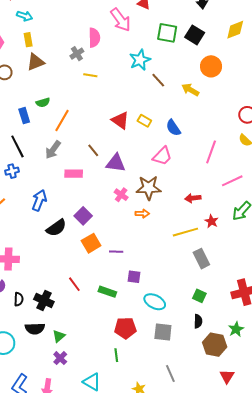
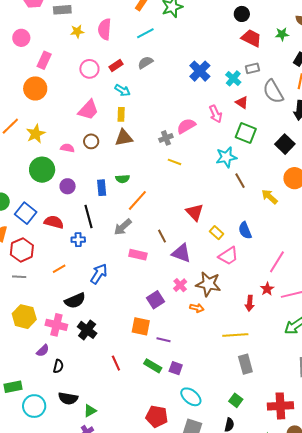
pink arrow: (121, 20) -> (216, 114), size x0.7
green square: (167, 33) -> (246, 133), moved
pink semicircle: (94, 38) -> (186, 126), turned -132
yellow rectangle: (144, 121) -> (217, 233), moved
red arrow: (193, 198) -> (250, 303), turned -91
purple square: (83, 216) -> (156, 300), moved
red star: (211, 221) -> (267, 289), moved
black semicircle: (56, 228) -> (75, 301), moved
orange square: (91, 243) -> (141, 326), turned 30
green rectangle: (107, 292) -> (153, 366), moved
black cross: (44, 300) -> (87, 330), moved

